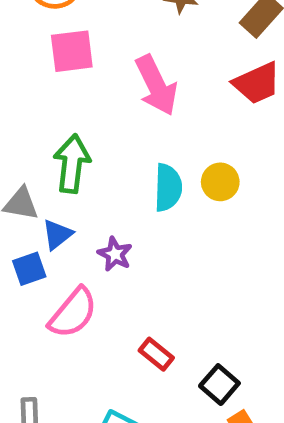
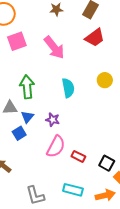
yellow circle: (220, 182) -> (105, 80), moved
pink semicircle: (73, 313) -> (56, 147), moved

